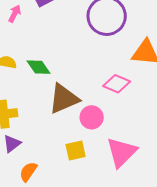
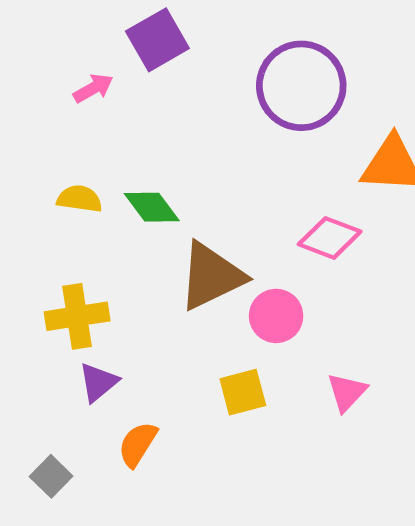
pink arrow: (15, 14) -> (93, 88), turned 36
pink triangle: (122, 152) -> (347, 392), size x0.6

